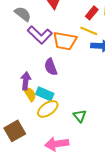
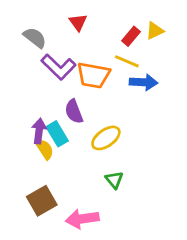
cyan rectangle: (45, 94) -> (57, 134), moved, turned 36
yellow ellipse: (48, 109) -> (106, 138), moved
brown square: (15, 131) -> (42, 201), moved

